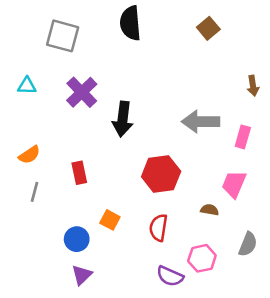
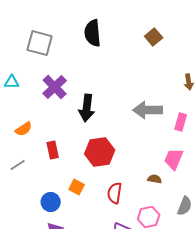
orange semicircle: (29, 155) -> (24, 129), moved
red hexagon: (161, 174) -> (100, 152), moved
gray line: (35, 192) -> (18, 165), turned 42

